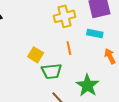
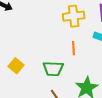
yellow square: (36, 55) -> (16, 66), moved

